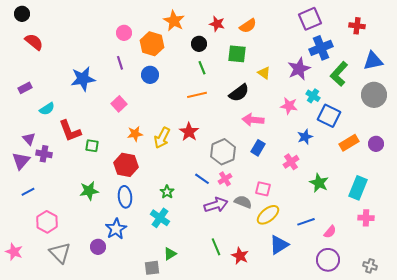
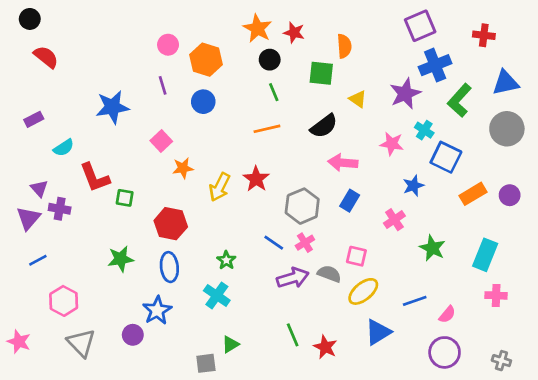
orange star: (174, 21) -> (257, 28), moved
orange semicircle: (248, 26) -> (344, 46), moved, turned -60
orange star: (135, 134) -> (183, 168), moved

